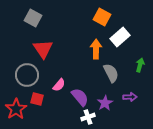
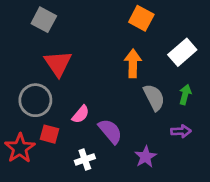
white rectangle: (120, 37) -> (182, 52), moved
green arrow: (140, 65) -> (185, 95), moved
purple star: (105, 103) -> (146, 157), moved
white cross: (88, 117) -> (85, 160), moved

